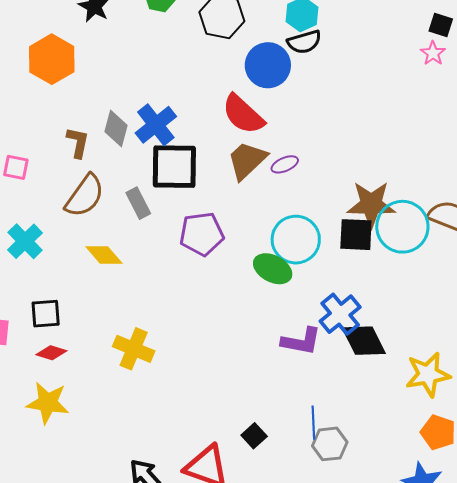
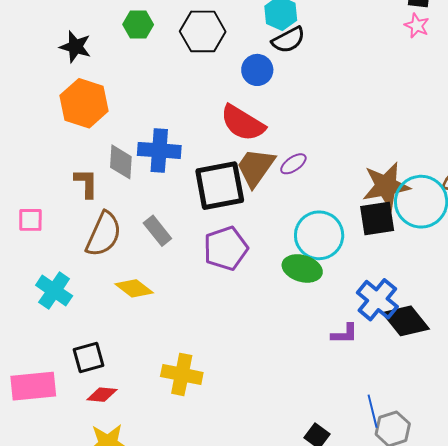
orange hexagon: (52, 59) -> (84, 103), moved
blue circle: (268, 65) -> (257, 70), size x0.7
blue cross: (156, 125) -> (159, 150), turned -36
black square: (174, 167) -> (220, 186), moved
purple L-shape: (301, 341) -> (344, 334), size x0.7

